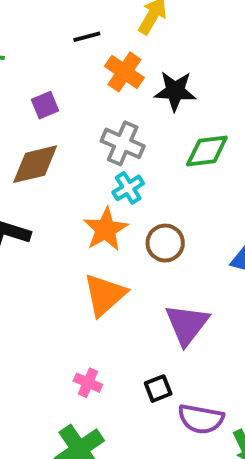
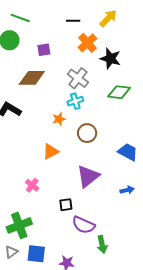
orange star: (106, 229) -> (59, 119), size x0.6
orange triangle: (105, 295) -> (51, 151), size x0.7
pink cross: (88, 383) -> (32, 185), moved

